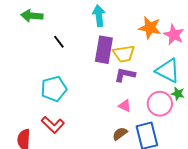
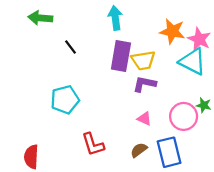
cyan triangle: (168, 71) -> (193, 62), moved
red L-shape: (53, 125) -> (93, 144), moved, turned 30

